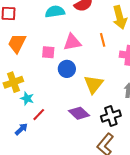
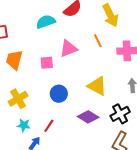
blue circle: (67, 69) -> (59, 94), moved
yellow triangle: (94, 84) -> (97, 86), turned -30
cyan star: (27, 98) -> (24, 125), moved

